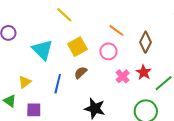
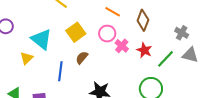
pink cross: (123, 76) -> (122, 46), moved
yellow triangle: (25, 82) -> (27, 58), moved

